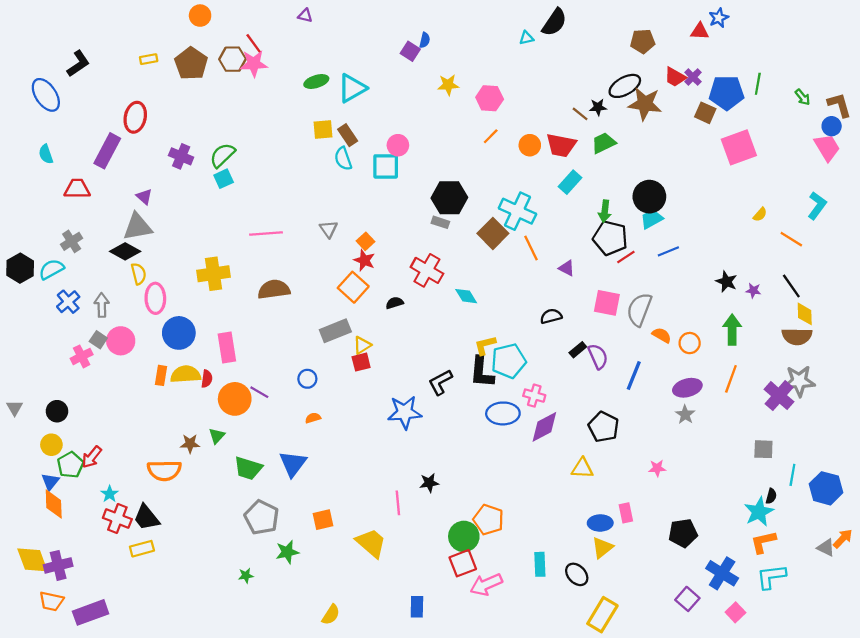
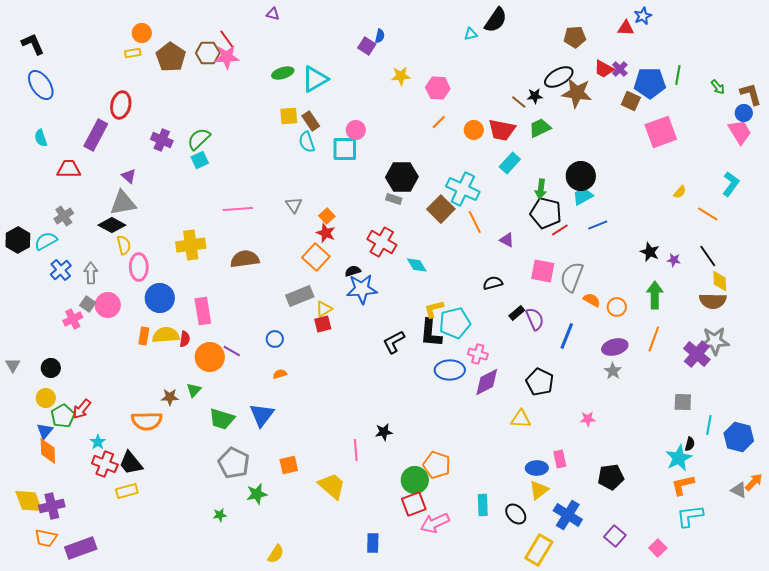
orange circle: (200, 16) -> (142, 33), moved
black L-shape: (78, 64) -> (33, 44), moved, turned -80
blue star: (405, 412) -> (362, 289), moved
blue cross: (722, 573) -> (568, 515), moved
yellow semicircle: (331, 615) -> (276, 554), moved

